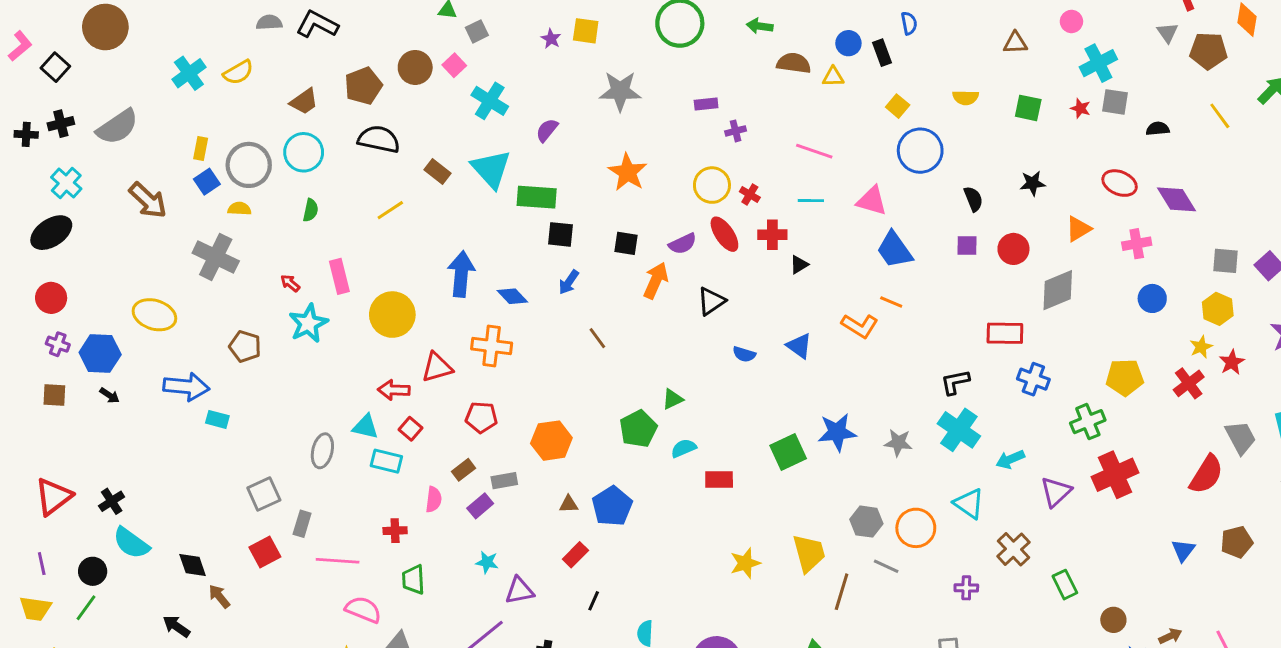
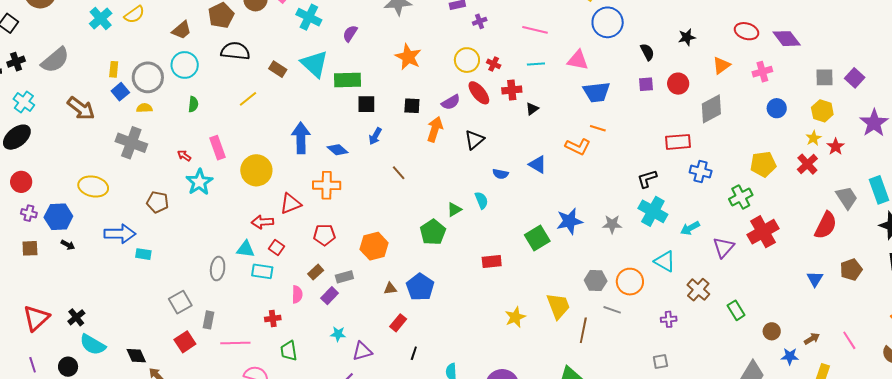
blue trapezoid: (895, 250) -> (597, 92), turned -56
cyan semicircle: (684, 448) -> (481, 200), moved, turned 96

